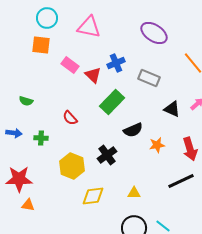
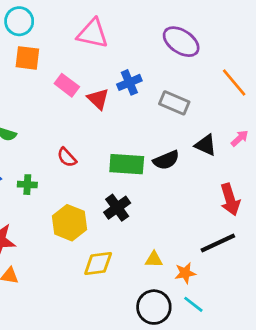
cyan circle: (47, 18) -> (19, 21), moved
green rectangle: (112, 102) -> (127, 164), moved, turned 50
black semicircle: (133, 130) -> (166, 160), moved
orange star: (157, 145) -> (185, 273), moved

